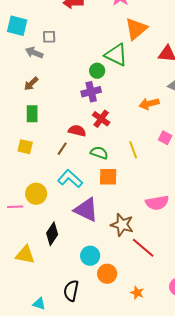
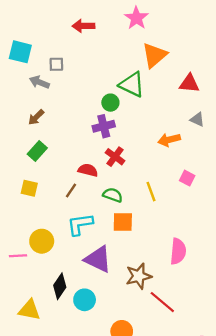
green rectangle: (32, 114) -> (37, 151), turned 42
cyan L-shape: (70, 179) -> (80, 224), turned -50
pink semicircle: (157, 203) -> (178, 251), turned -75
brown star: (122, 225) -> (139, 276), turned -30
cyan circle: (90, 256) -> (85, 300), moved

